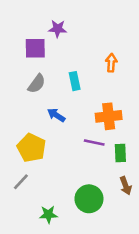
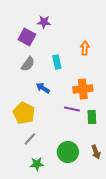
purple square: (35, 48) -> (27, 37), turned 30
gray line: (21, 182) -> (30, 139), moved
brown arrow: (126, 186) -> (96, 152), moved

